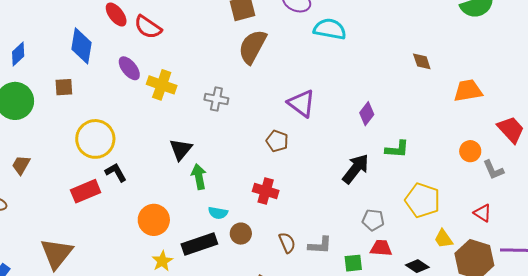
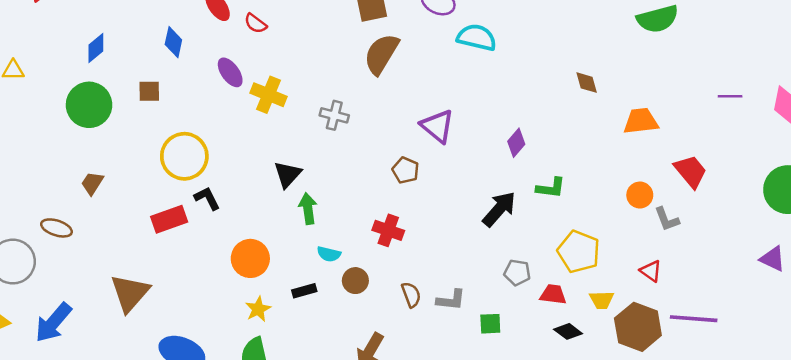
red semicircle: (148, 27) -> (255, 23), size x0.7
blue diamond: (81, 46) -> (173, 42), size x0.7
yellow trapezoid: (443, 239) -> (602, 300), turned -60
black rectangle: (199, 244) -> (304, 291), size x0.6
red trapezoid: (381, 248) -> (553, 294), moved

